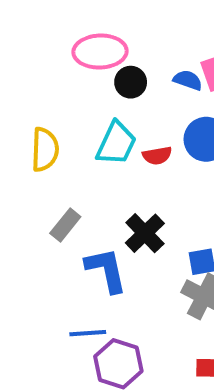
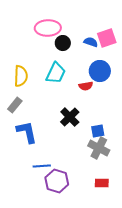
red semicircle: (157, 156) -> (86, 86), moved
gray rectangle: (65, 225) -> (15, 105), moved
blue L-shape: (106, 270) -> (27, 132), moved

